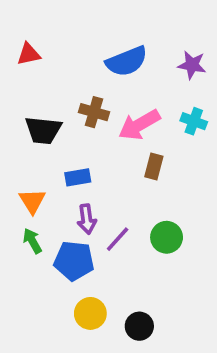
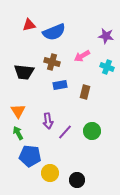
red triangle: (29, 54) -> (29, 25), moved
blue semicircle: (127, 61) -> (54, 32), moved
pink arrow: (139, 125) -> (82, 56), moved, size x0.7
blue rectangle: (78, 177) -> (60, 85), moved
blue pentagon: (74, 261) -> (30, 156), moved

